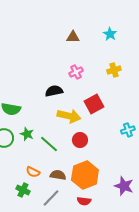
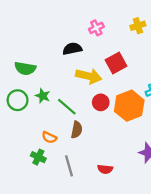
brown semicircle: (58, 175) -> (77, 130), moved, turned 91
orange hexagon: (85, 175) -> (129, 106), moved
gray line: (51, 198) -> (69, 166), turned -60

